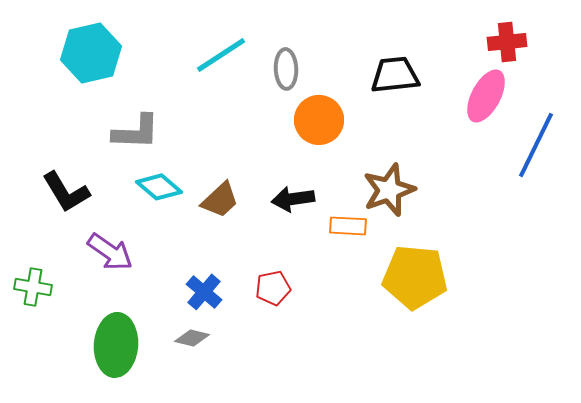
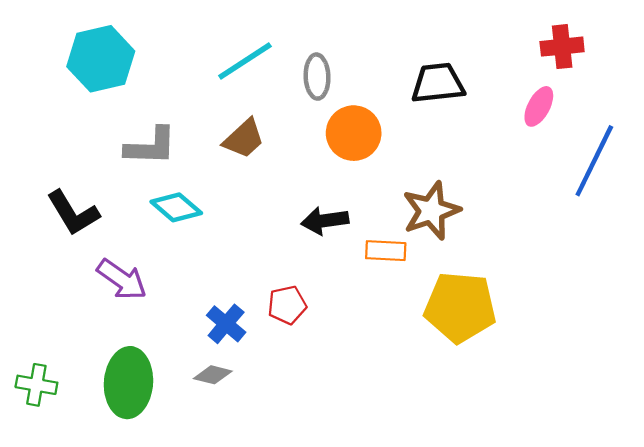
pink ellipse: (486, 96) -> (539, 106), size x0.7
brown trapezoid: (220, 200) -> (244, 139), moved
green cross: (33, 287) -> (36, 385), moved
red pentagon: (273, 288) -> (287, 305), moved

